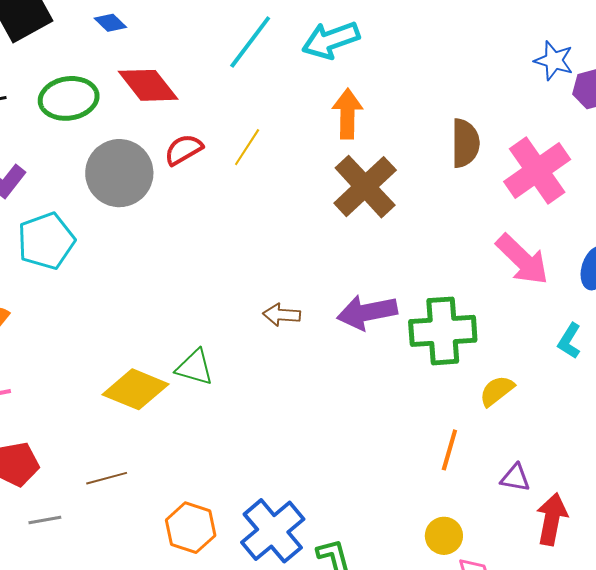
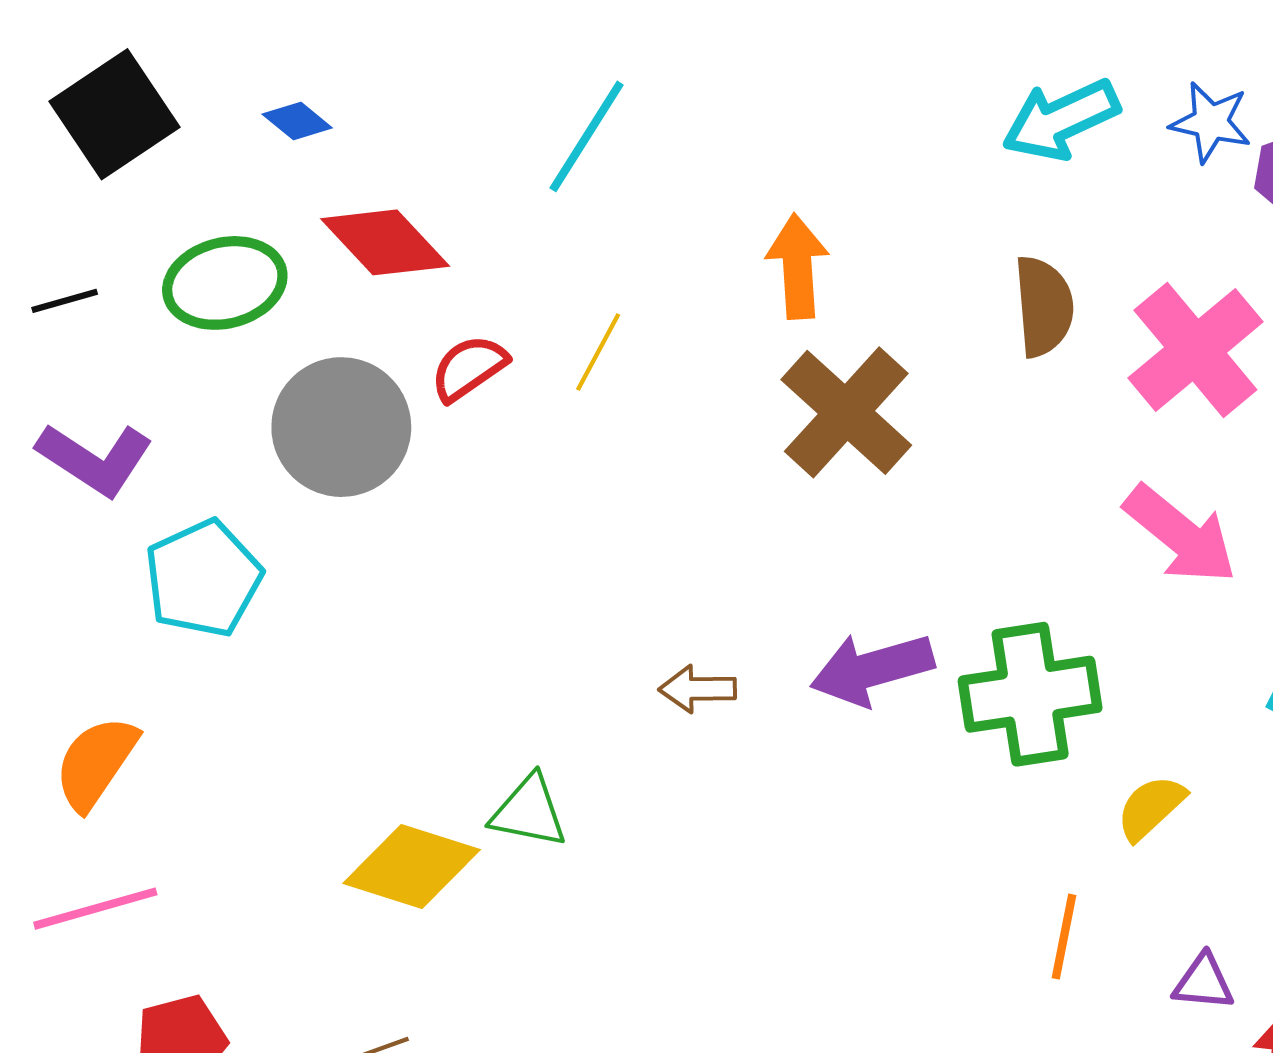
cyan arrow: (331, 40) -> (1061, 120), moved

